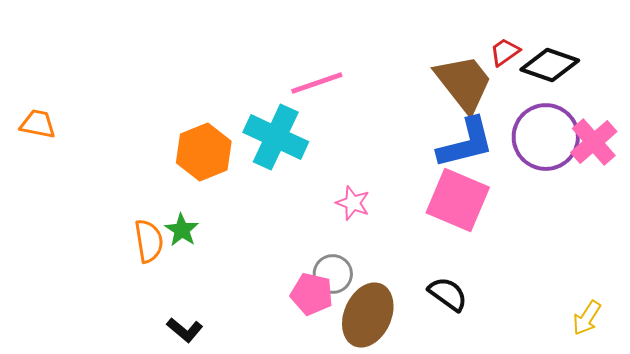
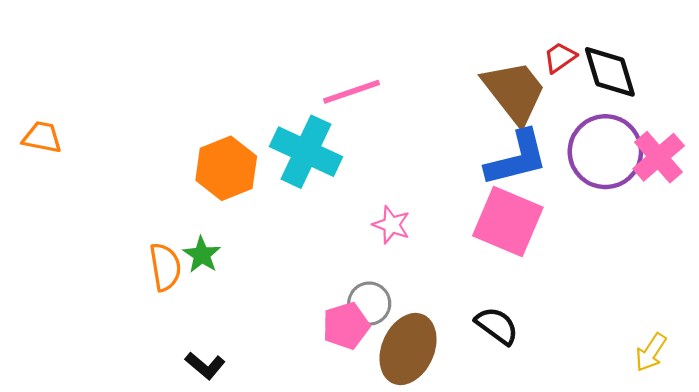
black diamond: (550, 65) -> (610, 72), turned 54
pink pentagon: (312, 294) -> (346, 326), turned -30

